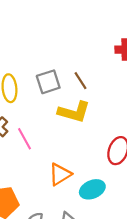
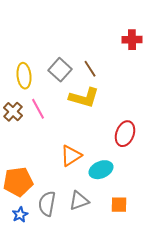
gray square: (48, 82) -> (60, 70), turned -30
pink line: (25, 139) -> (38, 109), moved

